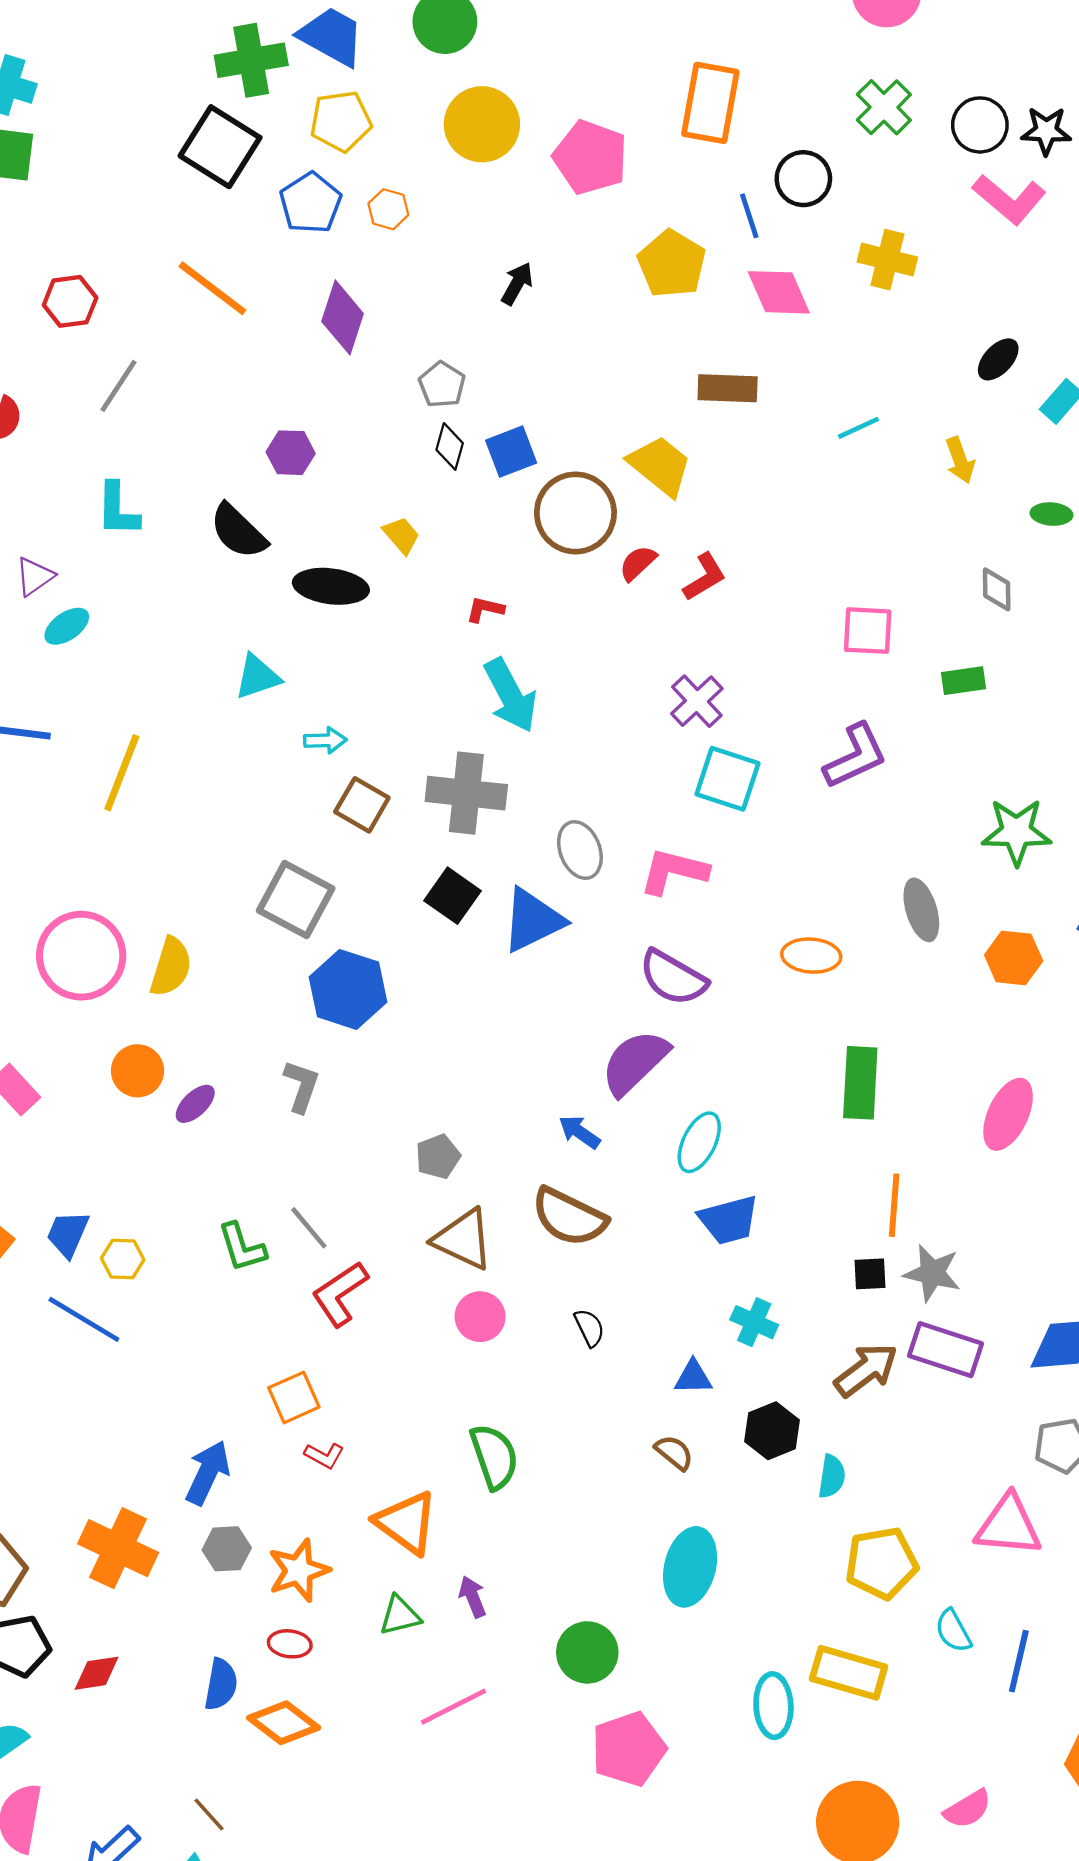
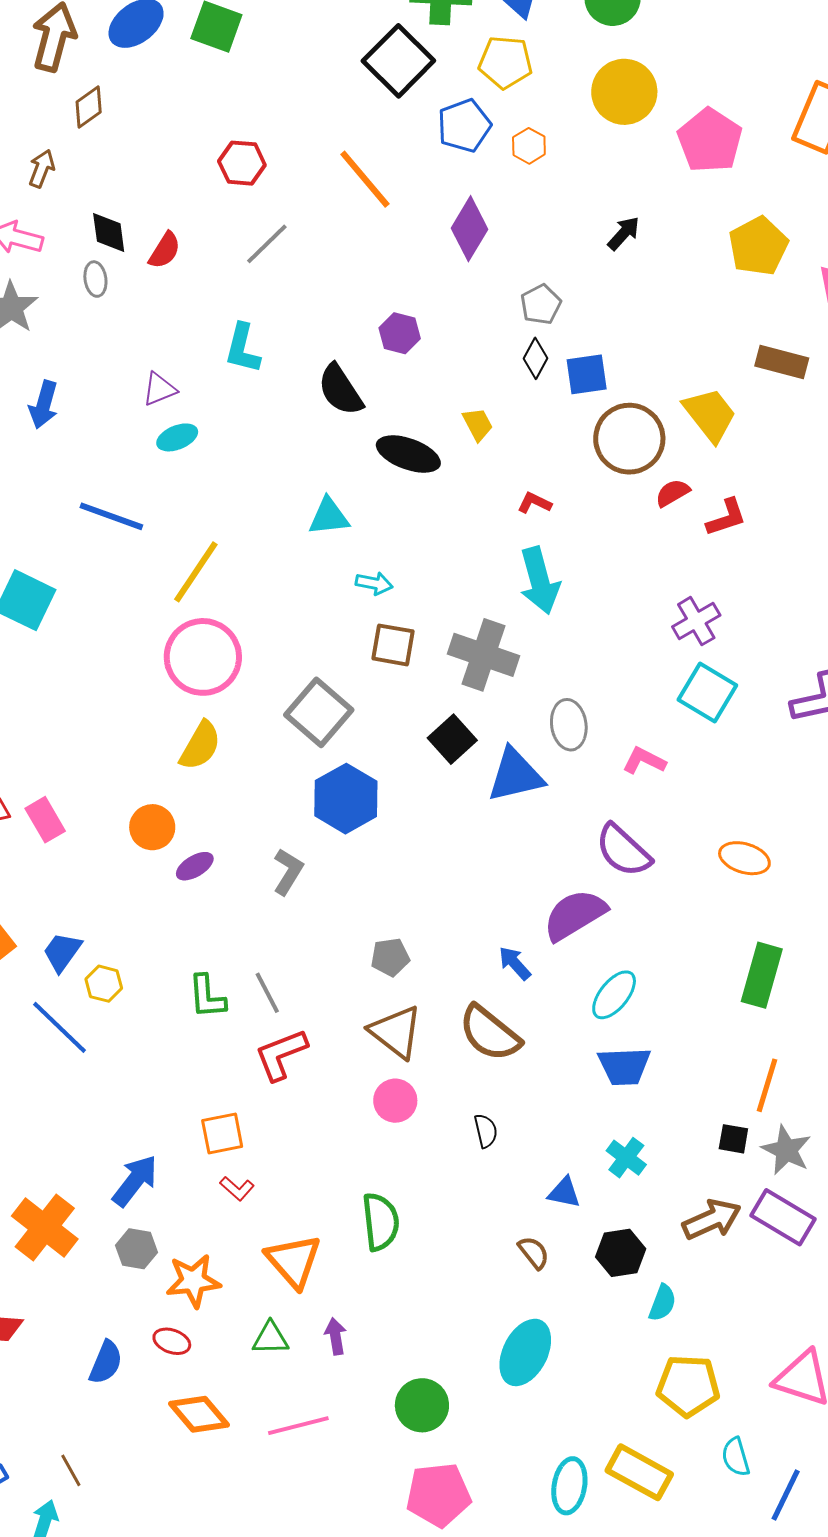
brown square: (362, 805) -> (393, 645), turned -33
pink L-shape: (674, 871) -> (644, 761), size x0.7
pink circle: (81, 956) -> (203, 657), moved
orange diamond: (284, 1723) -> (199, 1414), moved

